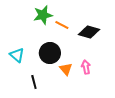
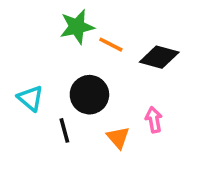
orange triangle: (66, 69) -> (118, 138), moved
black line: (34, 82) -> (64, 130), moved

